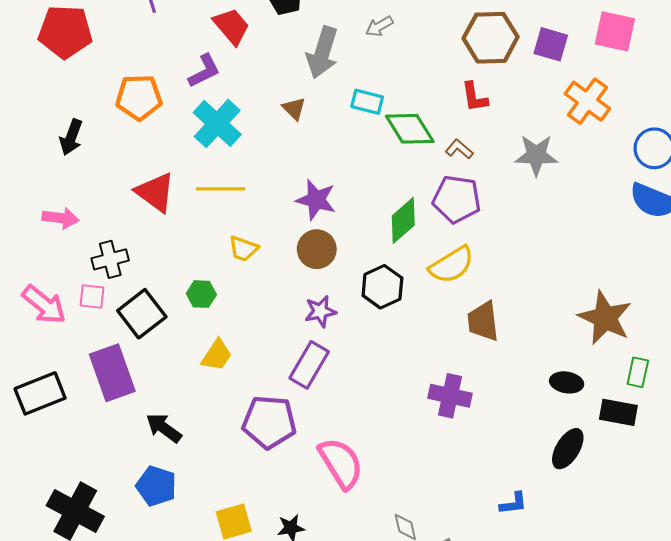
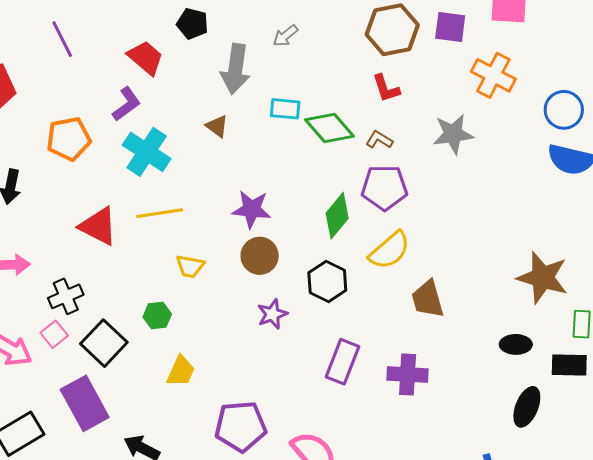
pink square: (92, 296) -> (54, 334), turned -36
purple rectangle: (309, 365) -> (343, 362), moved

